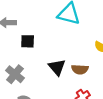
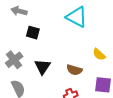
black triangle: (57, 67) -> (42, 67), moved

